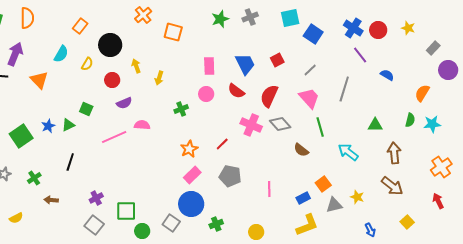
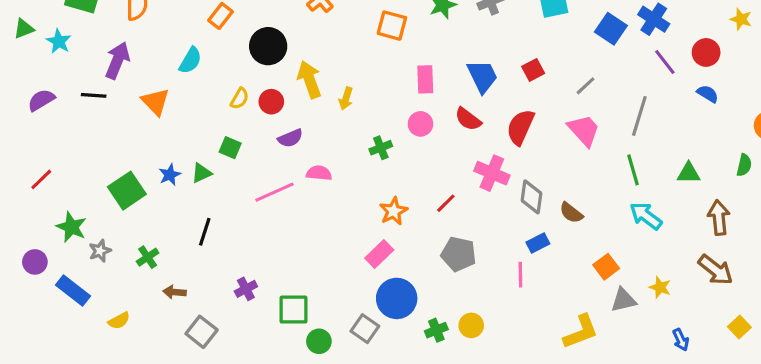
red circle: (378, 30) -> (706, 52), moved
orange square: (173, 32) -> (392, 26), moved
blue square: (313, 34) -> (611, 29), moved
yellow semicircle: (87, 64) -> (240, 99), moved
yellow arrow: (136, 66) -> (309, 79), size x1.6
gray diamond: (280, 124) -> (532, 197), moved, turned 50
green line: (320, 127) -> (633, 170), moved
pink rectangle: (192, 175) -> (379, 254), moved
blue rectangle: (303, 198) -> (538, 243), moved
gray square: (94, 225) -> (202, 332), moved
yellow circle: (256, 232) -> (471, 325), moved

